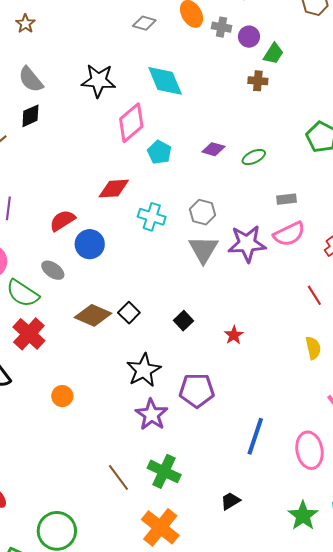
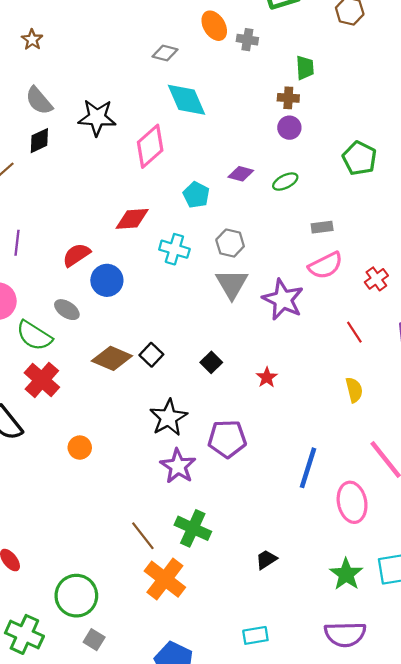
gray diamond: (144, 23) -> (165, 53), moved
purple circle: (249, 37) -> (289, 128), moved
green trapezoid: (273, 54) -> (305, 68), turned -35
black star: (98, 81) -> (97, 118), moved
cyan pentagon: (159, 152) -> (196, 195), moved
purple star: (247, 244) -> (283, 300), moved, turned 30
blue line: (255, 436) -> (308, 468), moved
orange cross: (160, 527) -> (165, 579), moved

